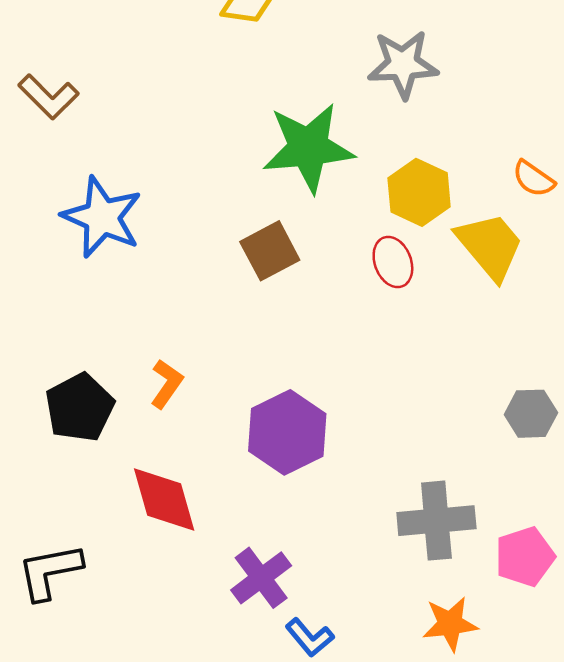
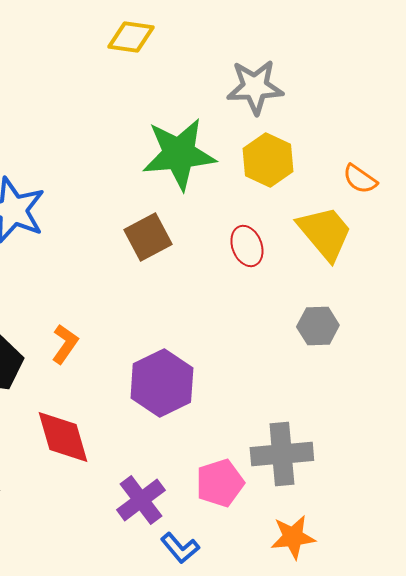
yellow hexagon: (419, 192) -> (268, 160), moved
gray hexagon: (531, 414) -> (318, 326), moved
pink pentagon: (525, 557) -> (220, 483), moved

